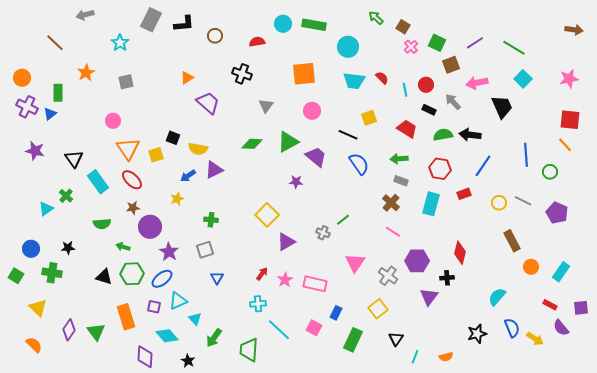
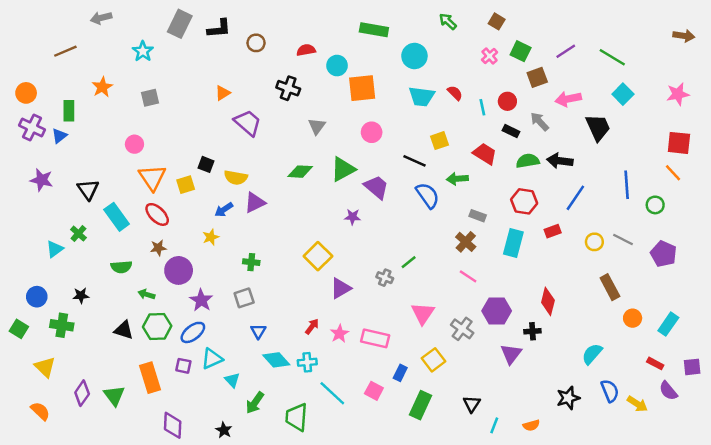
cyan circle: (283, 24) -> (337, 66), moved
brown square: (403, 27) -> (497, 21), moved
brown line: (55, 43) -> (65, 51), turned -66
green arrow: (399, 159) -> (457, 179), moved
yellow square: (378, 309) -> (434, 360), moved
cyan diamond: (167, 336) -> (276, 360), moved

